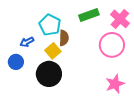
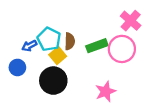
green rectangle: (89, 15) -> (97, 46), moved
cyan pentagon: (50, 25) -> (49, 39), moved
pink star: (115, 84) -> (106, 91), moved

